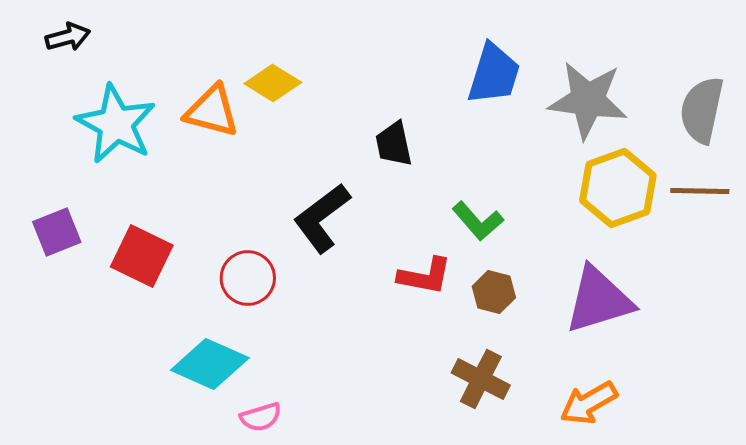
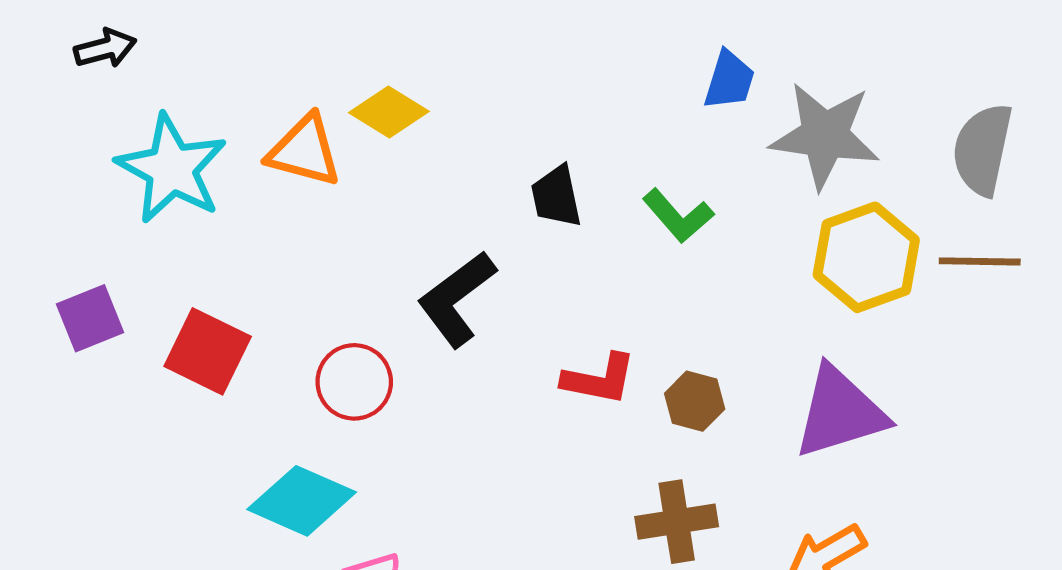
blue trapezoid: (494, 74) -> (729, 80), moved, size x0.7
green L-shape: (478, 221) -> (678, 216), moved
brown cross: (481, 379) -> (677, 522), turned -36

